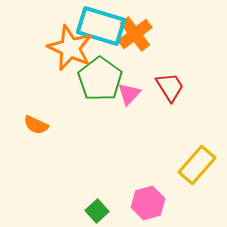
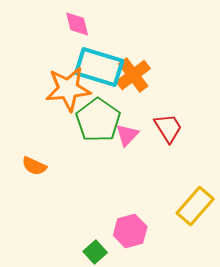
orange star: (70, 48) -> (68, 89), turned -30
pink hexagon: (148, 203) -> (130, 231), moved

